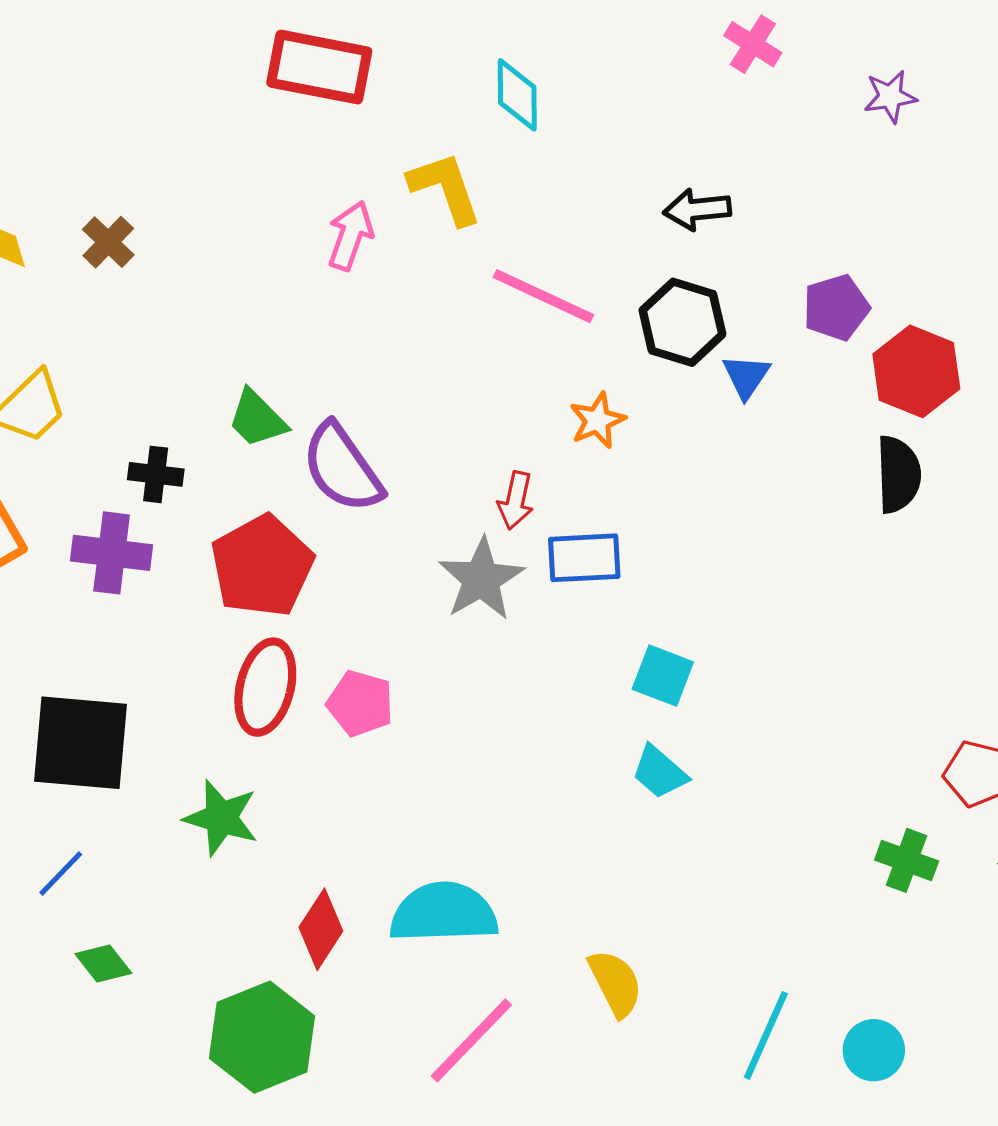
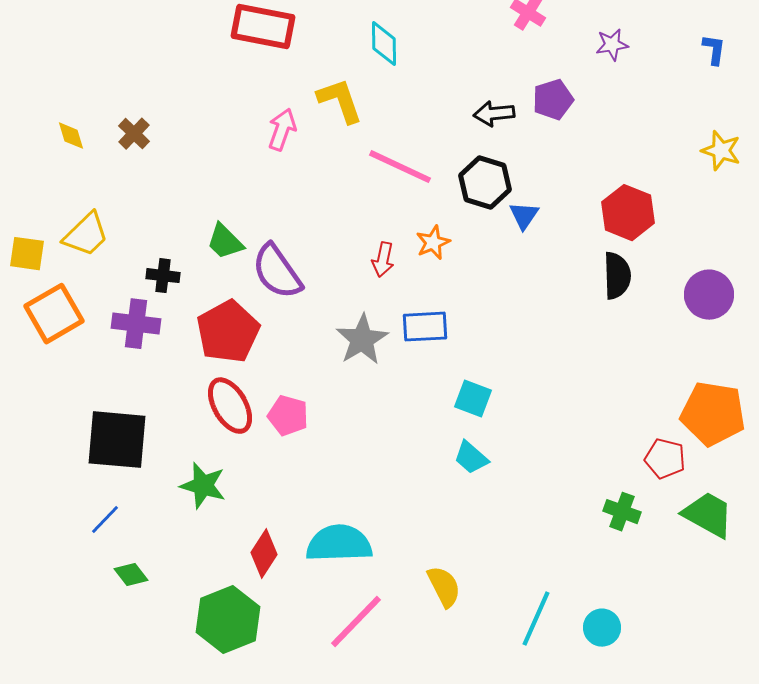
purple pentagon: (836, 308) -> (553, 100), moved
red arrow: (516, 501) -> (383, 260), moved
red ellipse: (265, 687) -> (230, 406), turned -44

